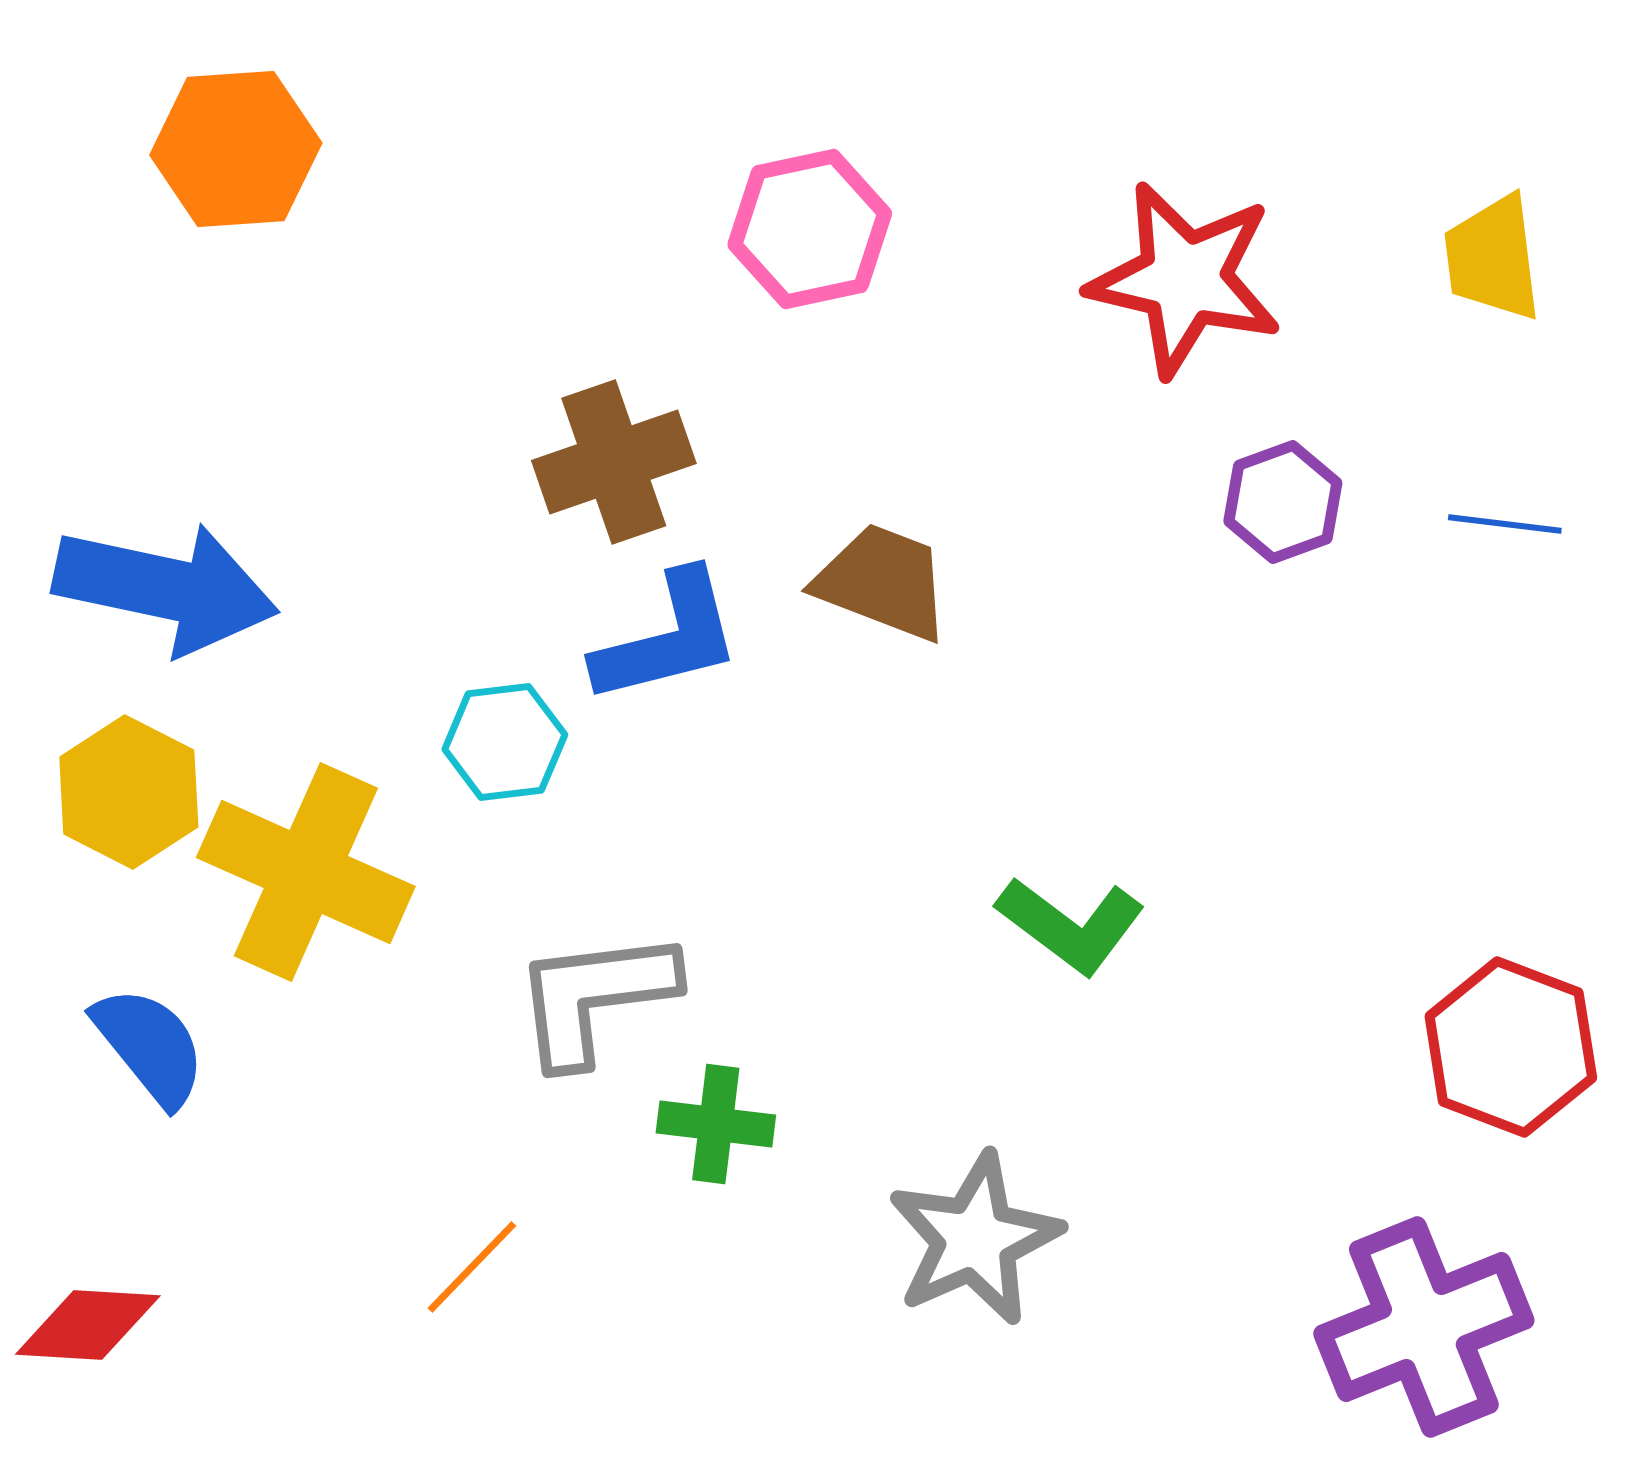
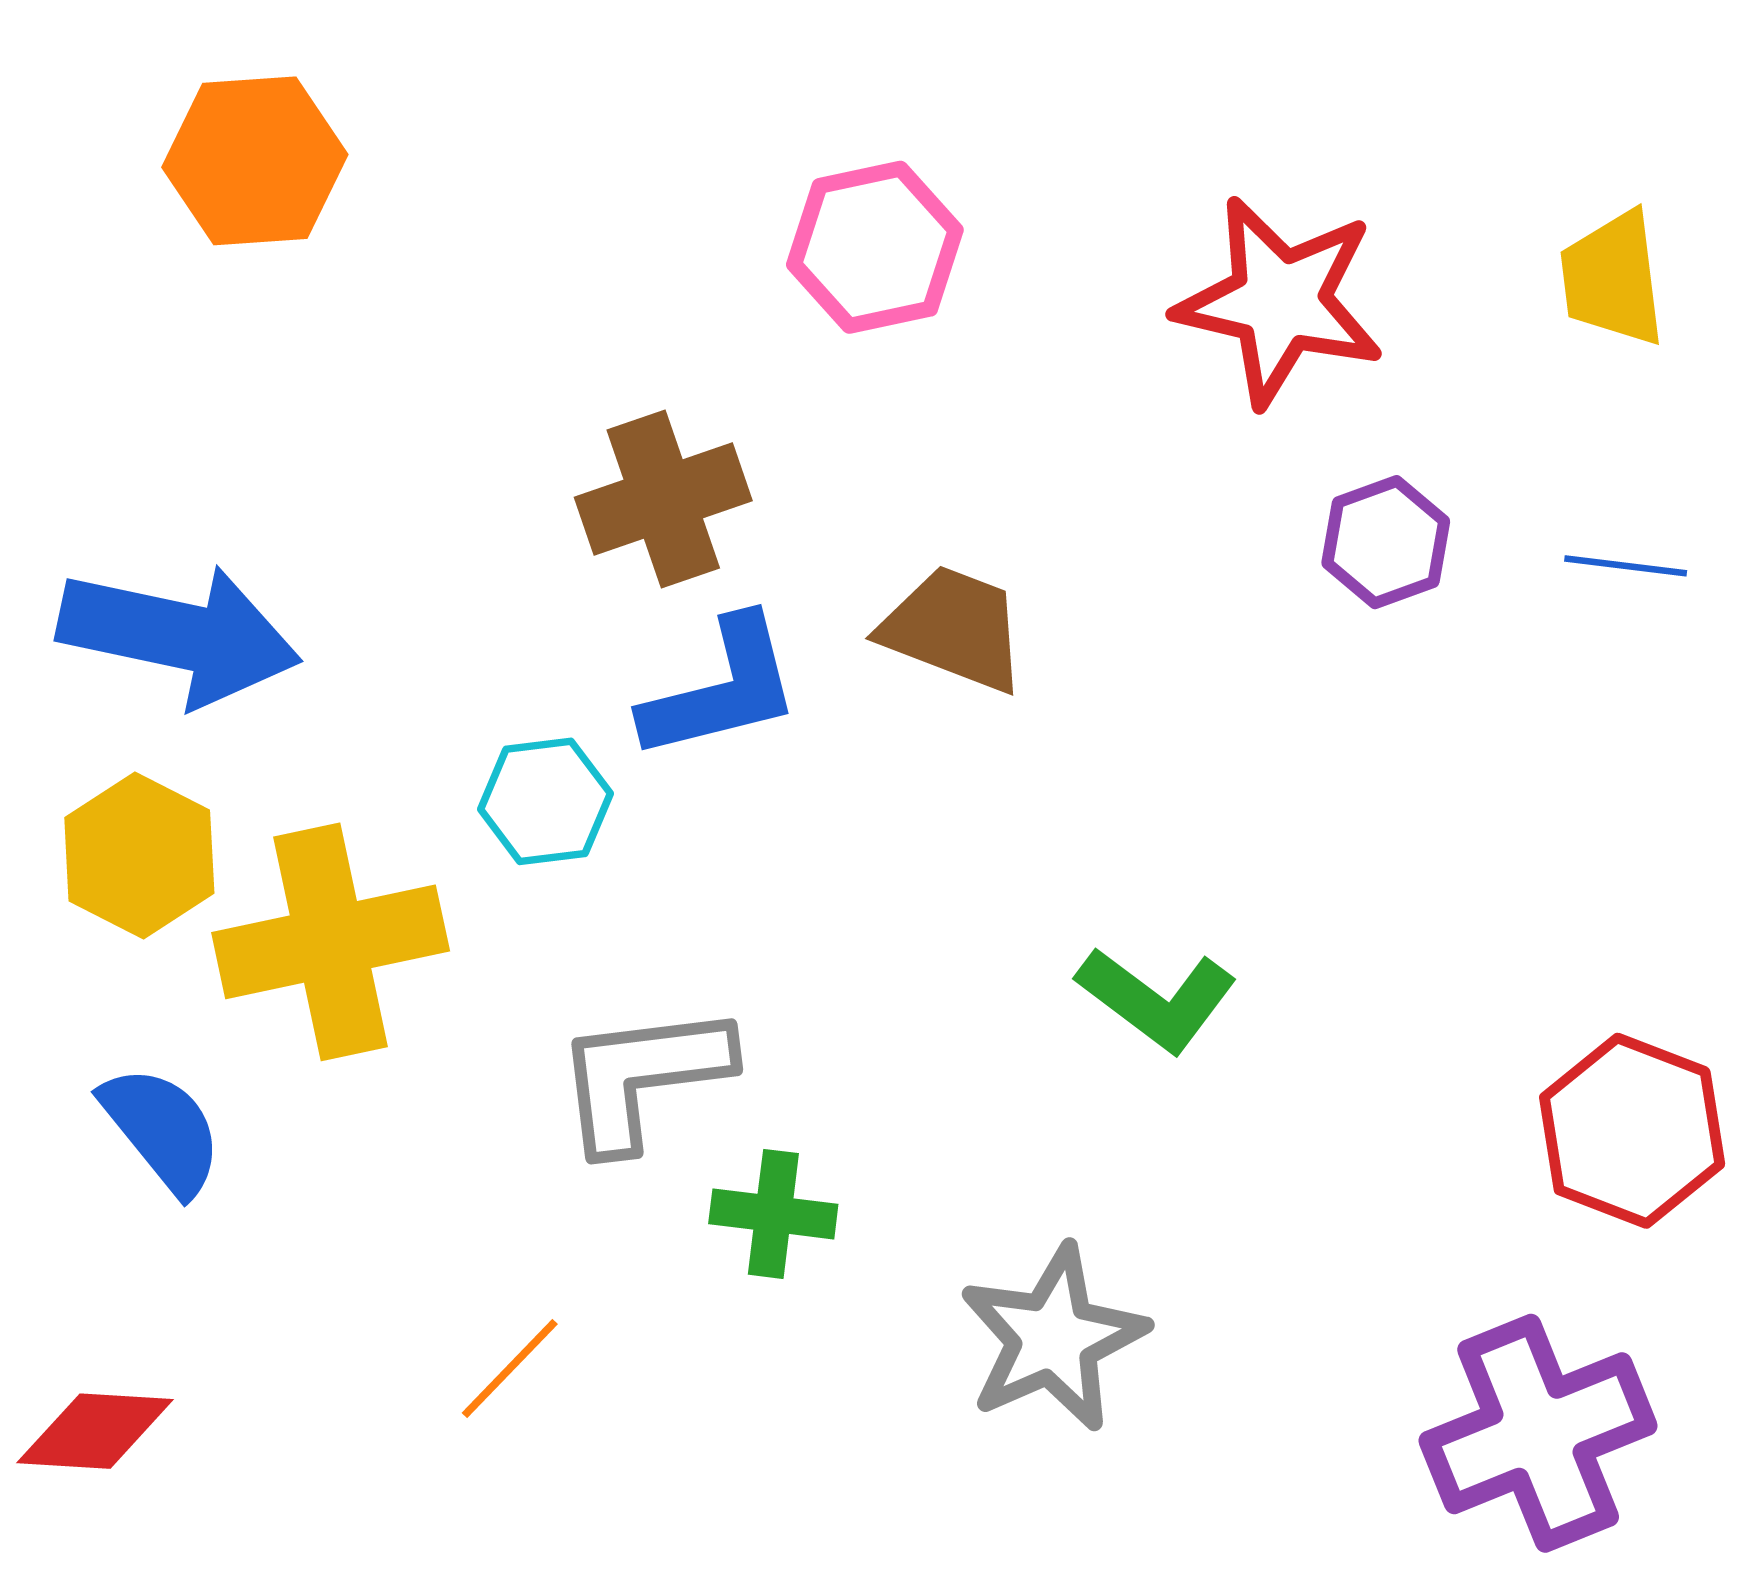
yellow cross: (306, 872) -> (331, 942), turned -36

